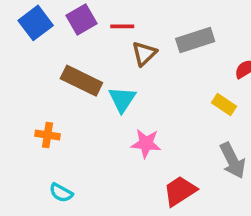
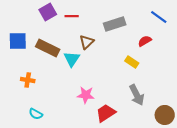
blue square: (36, 23) -> (18, 41), moved, turned 36
brown triangle: (144, 54) -> (87, 42), moved
pink star: (146, 143) -> (86, 95), moved

